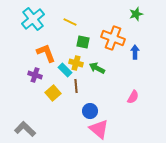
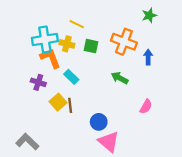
cyan cross: (33, 19) -> (45, 40), moved, turned 30
yellow cross: (76, 63) -> (67, 44), moved
green arrow: (97, 68) -> (120, 78), moved
brown line: (76, 86) -> (70, 105), moved

